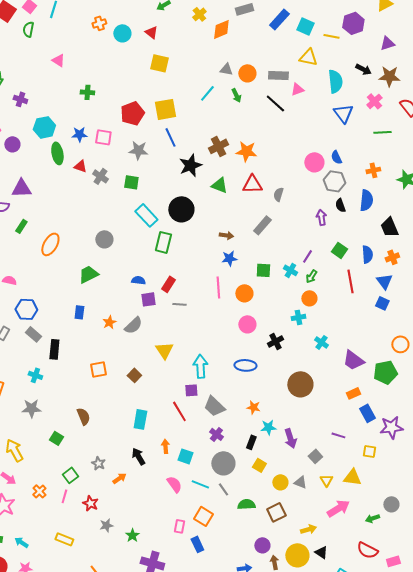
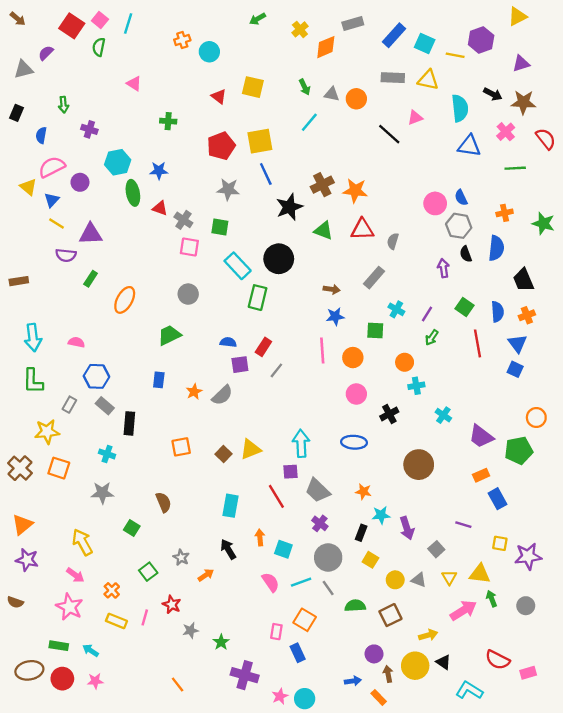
red triangle: (151, 32) -> (219, 96), moved
gray rectangle: (278, 75) -> (393, 78), moved
green arrow: (236, 95) -> (305, 87), moved
blue triangle: (343, 113) -> (469, 146), turned -45
pink square: (103, 137) -> (189, 247), moved
cyan cross: (290, 270) -> (396, 309), moved
orange circle: (309, 298) -> (405, 362), moved
gray line: (179, 304) -> (276, 370), turned -56
yellow triangle: (164, 350) -> (251, 449), moved, turned 42
purple star: (391, 427) -> (528, 556), moved
cyan line: (200, 484) -> (301, 582), turned -42
pink line: (64, 496) -> (145, 617), moved
green arrow: (372, 518) -> (492, 599), moved, turned 88
yellow rectangle: (64, 539) -> (116, 621), moved

